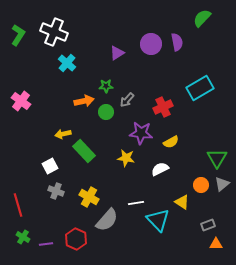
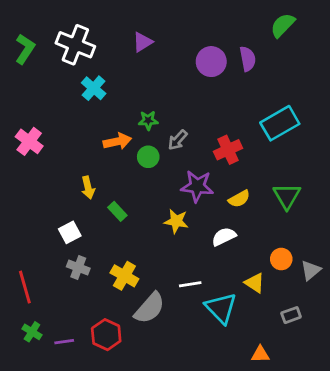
purple triangle: (117, 53) -> (143, 42), moved
yellow arrow: (63, 134) -> (88, 188), turned -91
green rectangle: (84, 151) -> (117, 211), size x0.6
green triangle: (217, 158) -> (287, 196), moved
gray triangle: (222, 184) -> (311, 270), moved
orange triangle: (216, 244) -> (260, 354), moved

